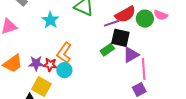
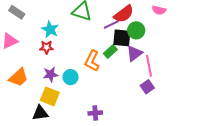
green circle: (145, 19) -> (136, 30), moved
orange L-shape: (64, 53) -> (92, 61), moved
purple star: (36, 63) -> (51, 74), moved
red star: (50, 65) -> (47, 47), moved

